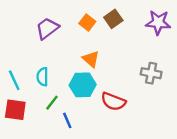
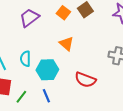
cyan hexagon: (83, 85) -> (47, 70), moved
green line: (52, 103) -> (21, 97), moved

